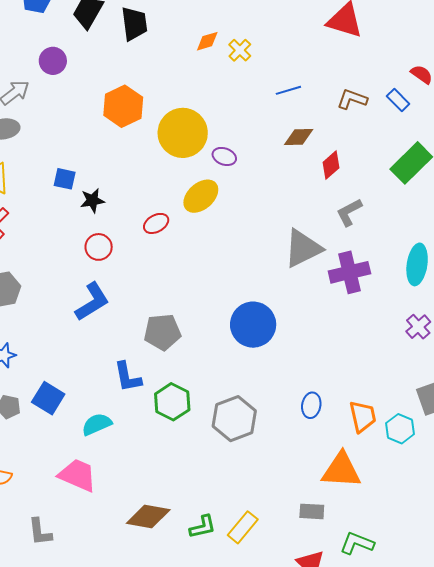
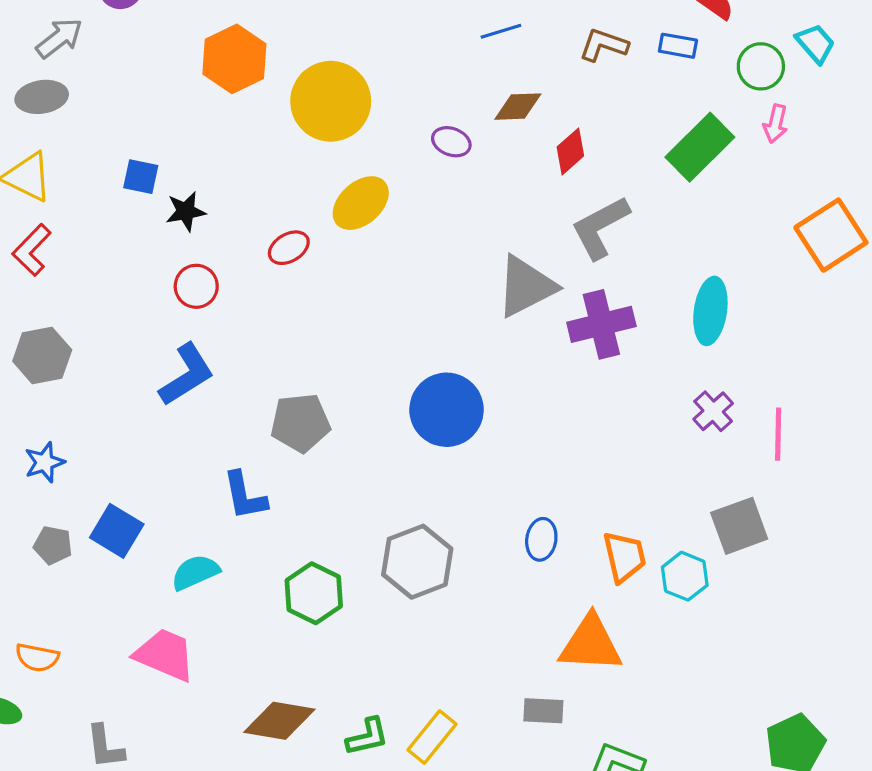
blue rectangle: (398, 100) -> (678, 46), turned -35
purple ellipse: (224, 156) -> (451, 142), moved
gray L-shape: (349, 212) -> (600, 227), size x1.4
green hexagon: (172, 402) -> (314, 593), moved

